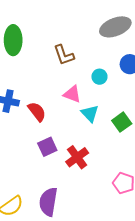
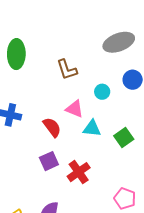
red semicircle: (37, 112) -> (52, 127), moved
cyan triangle: (90, 113) -> (92, 128), turned -42

